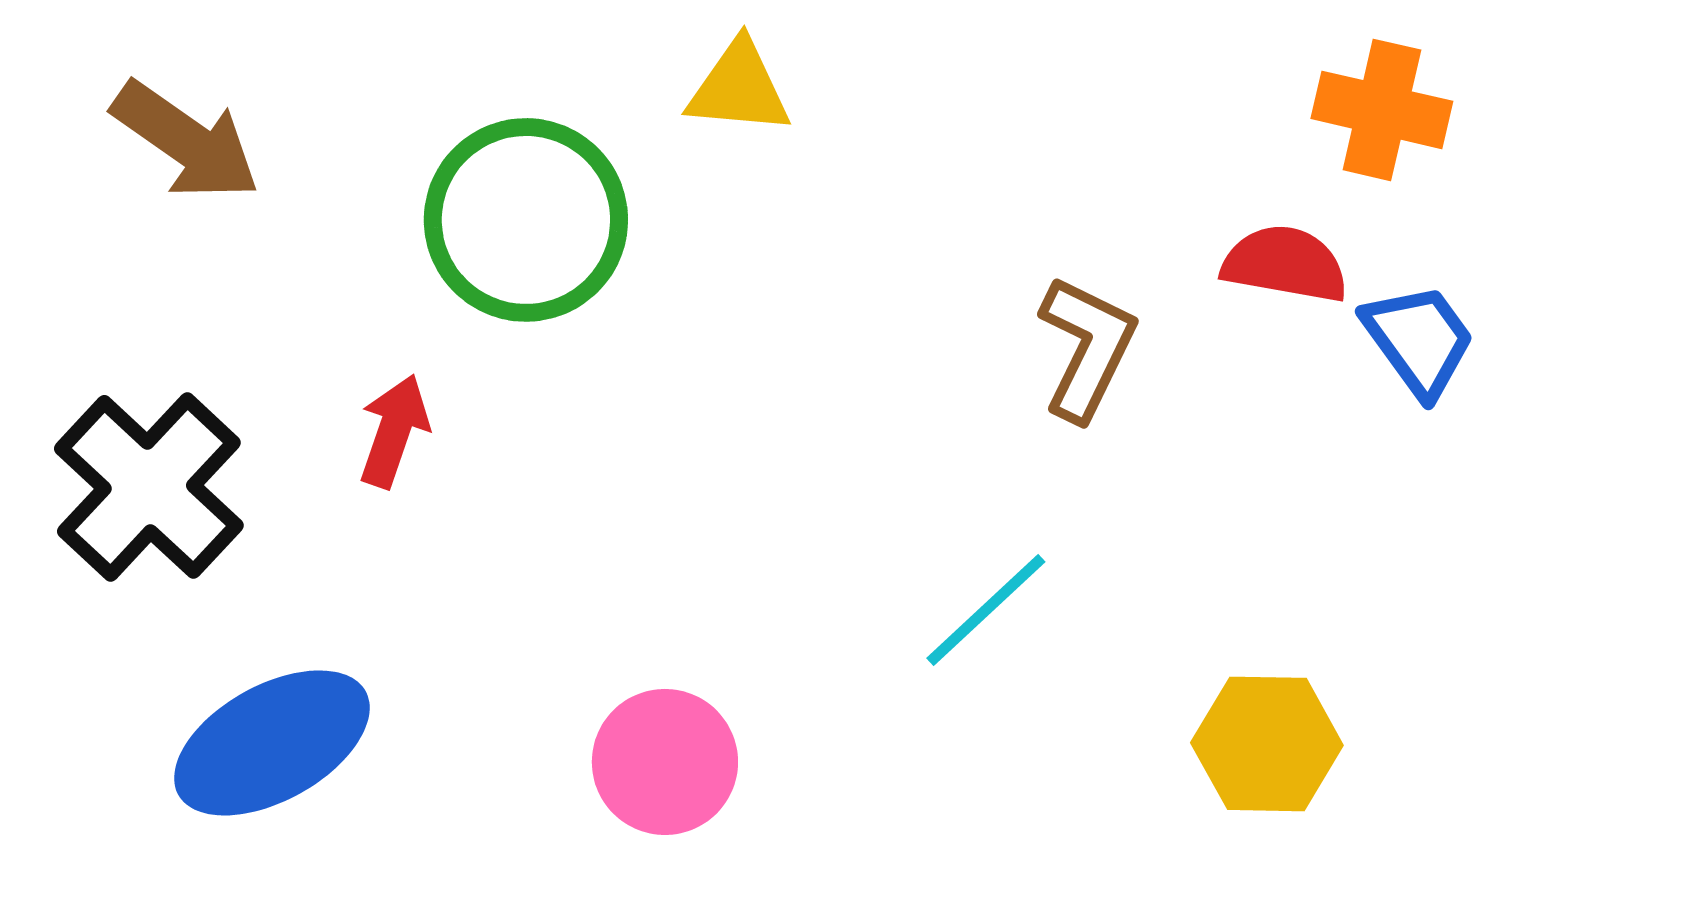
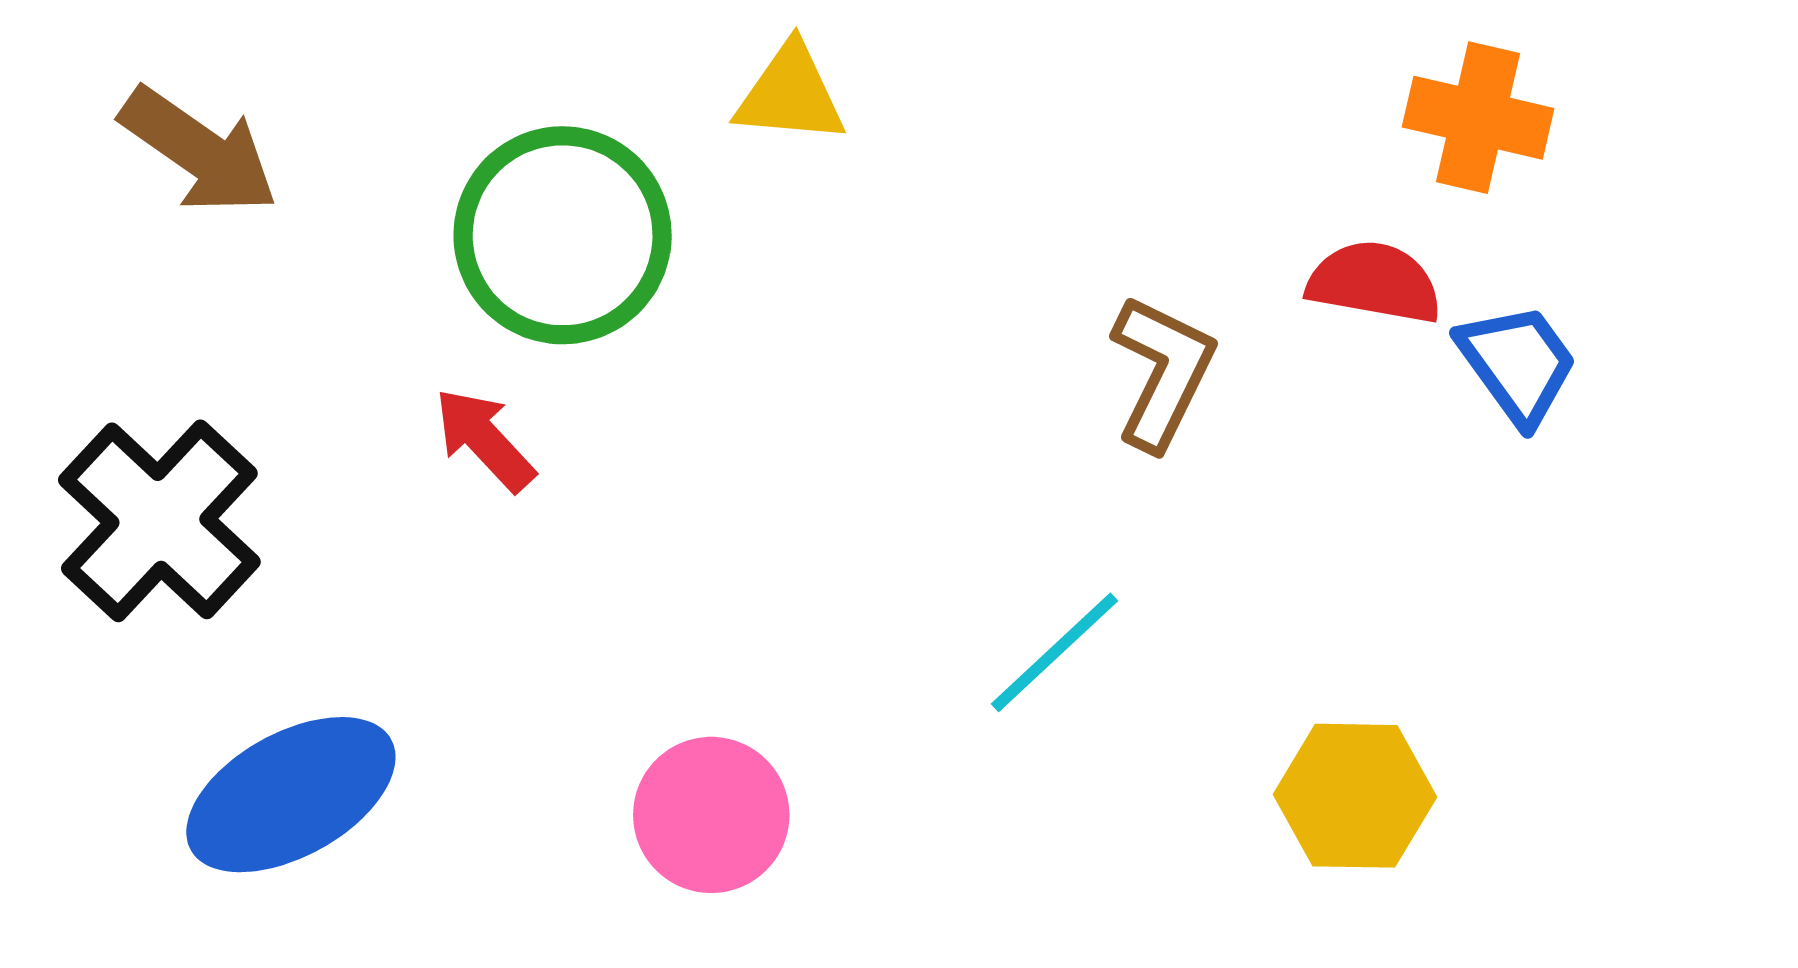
red arrow: (394, 431) -> (484, 440), moved, turned -62

